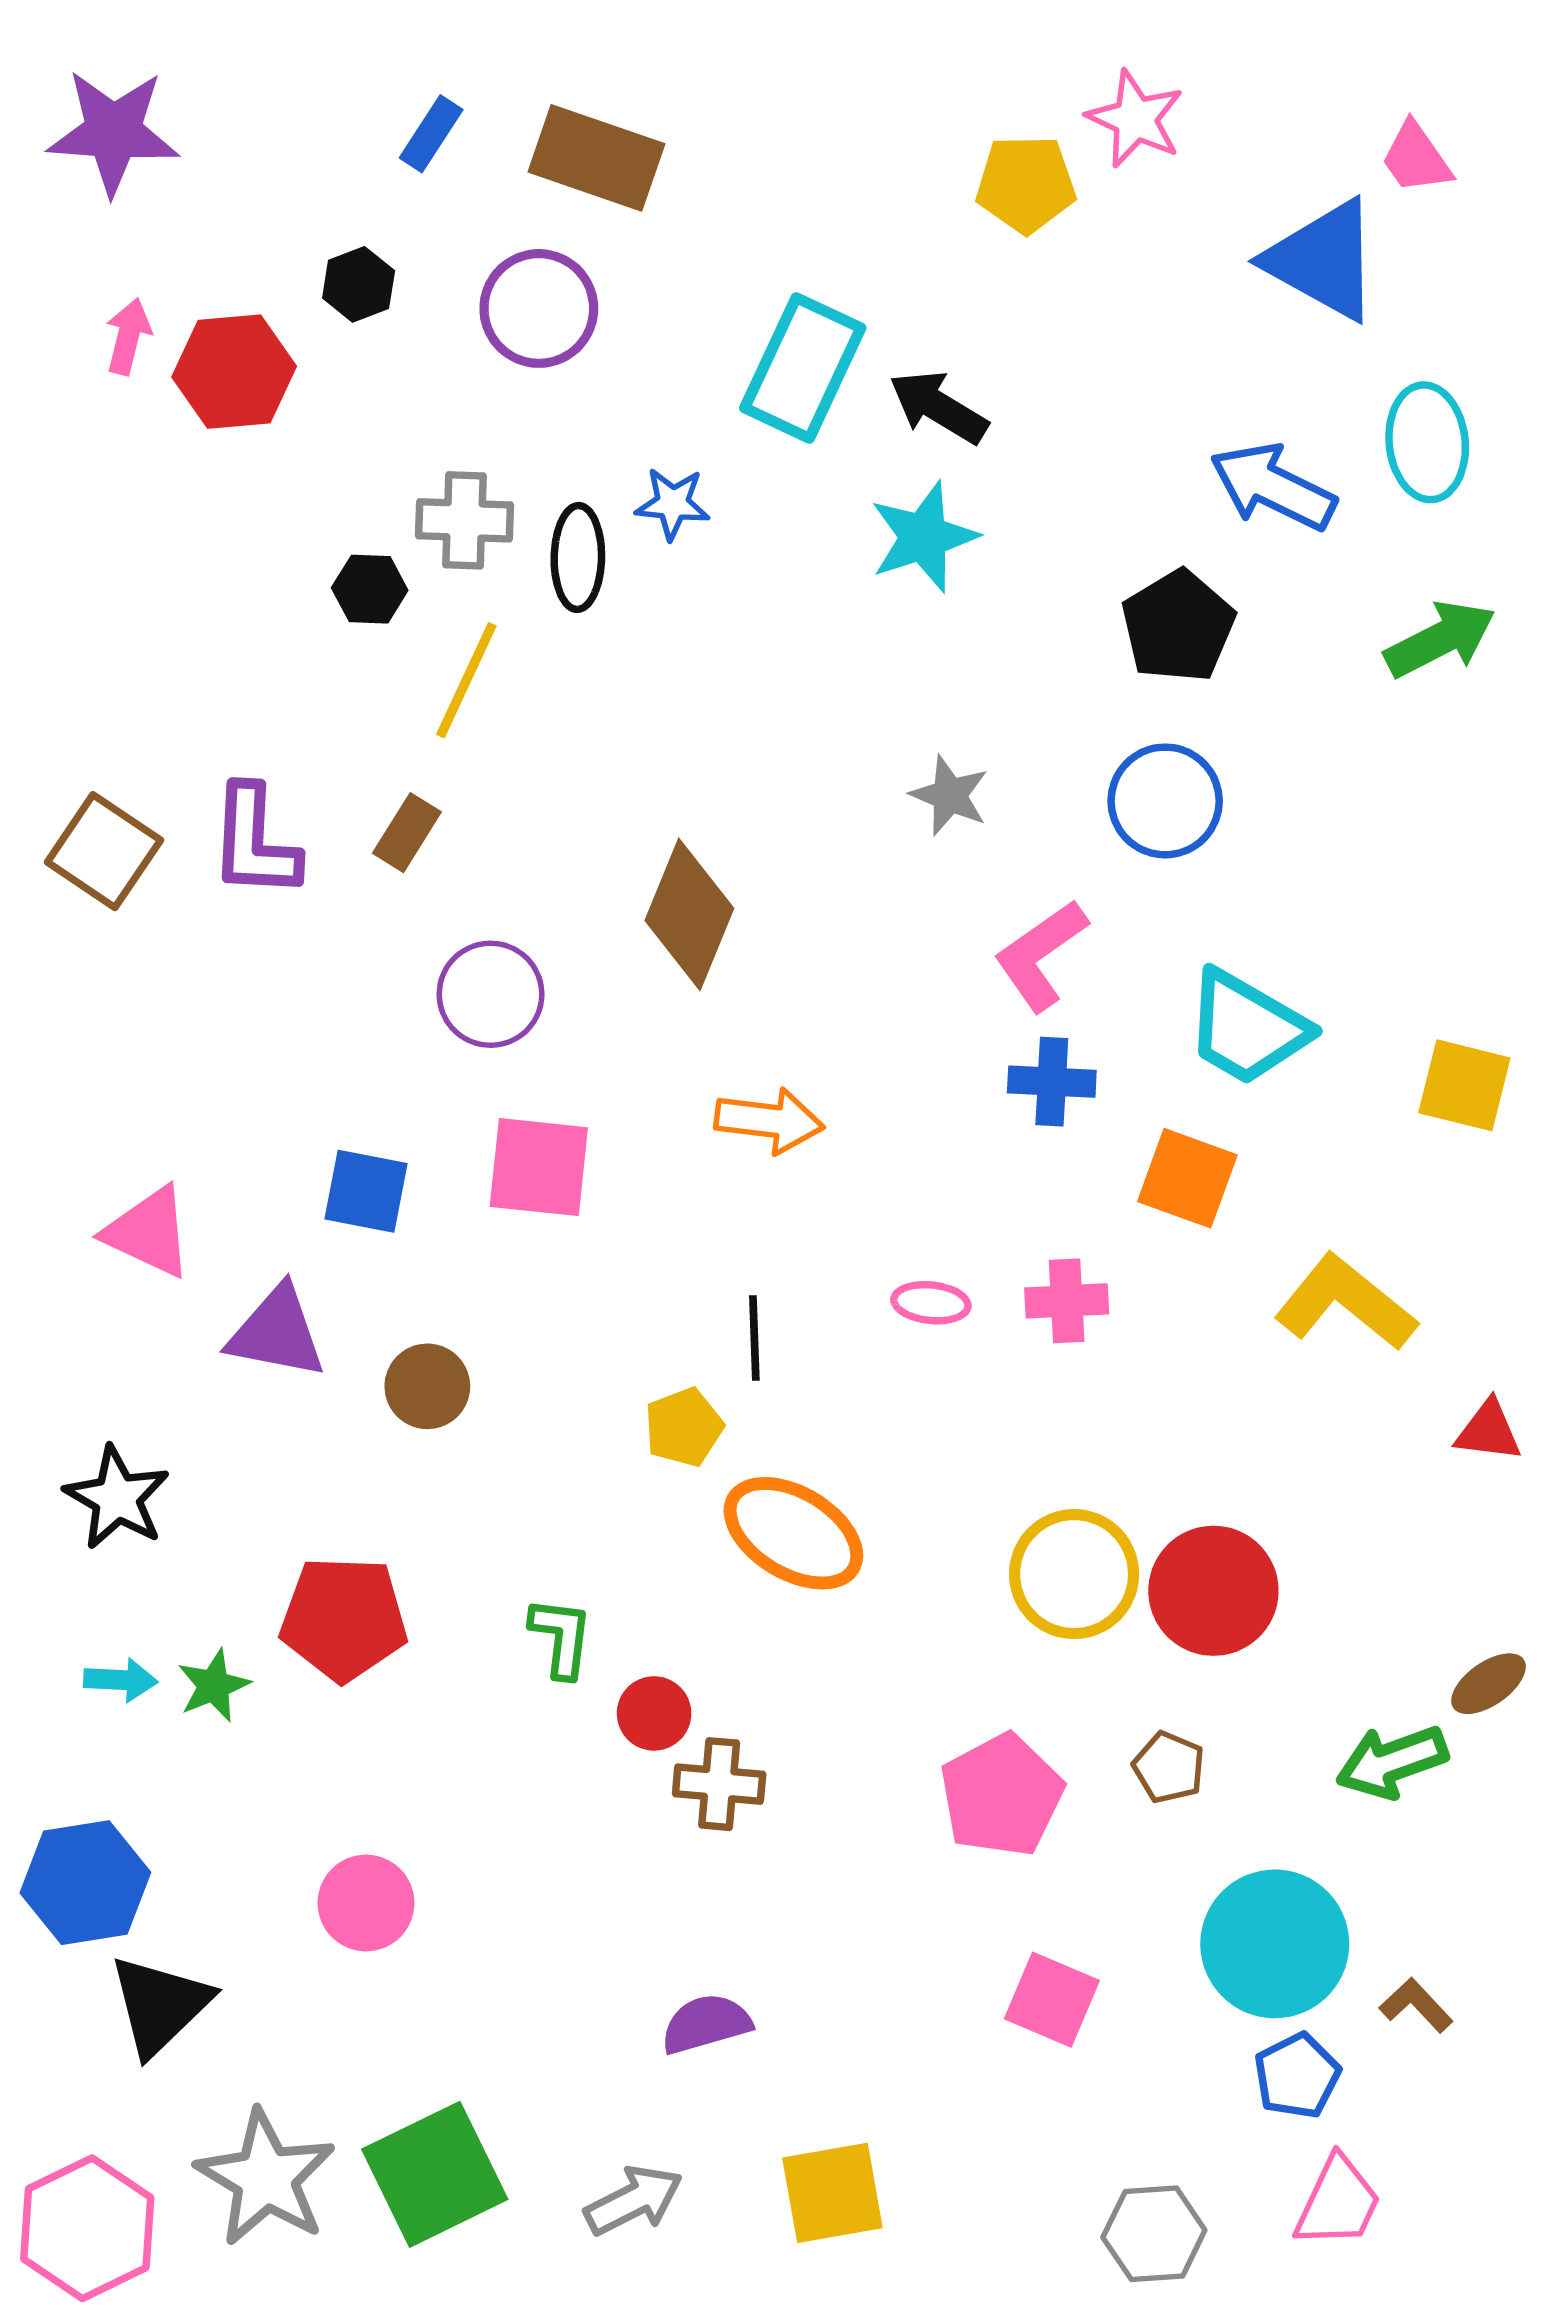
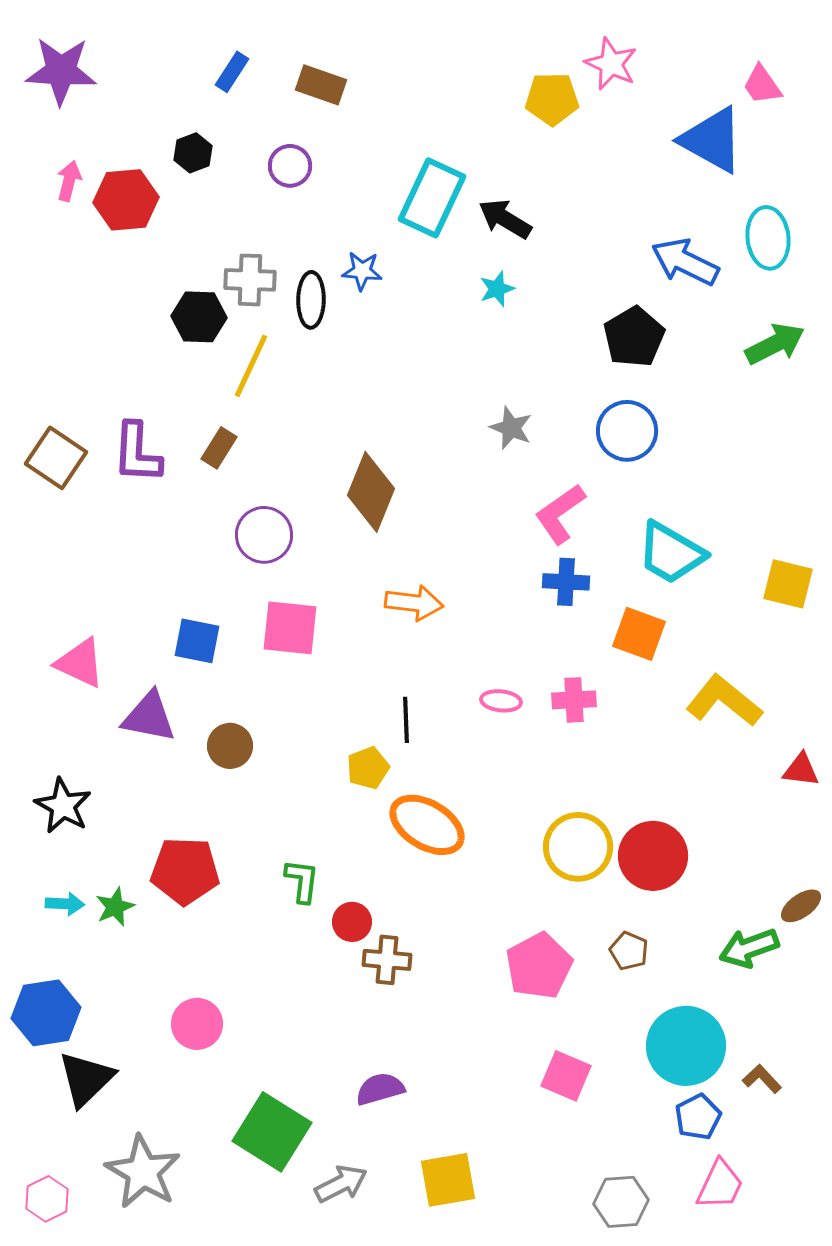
brown rectangle: (596, 158) -> (321, 85), size x0.7
purple circle: (539, 308) -> (290, 166), size x0.7
cyan star: (924, 537) -> (497, 289), size x0.6
black hexagon: (370, 589) -> (199, 317), size x1.4
green square: (435, 2174) -> (272, 1132), moved, turned -32
pink hexagon: (87, 2228) -> (47, 1199), size x0.6

